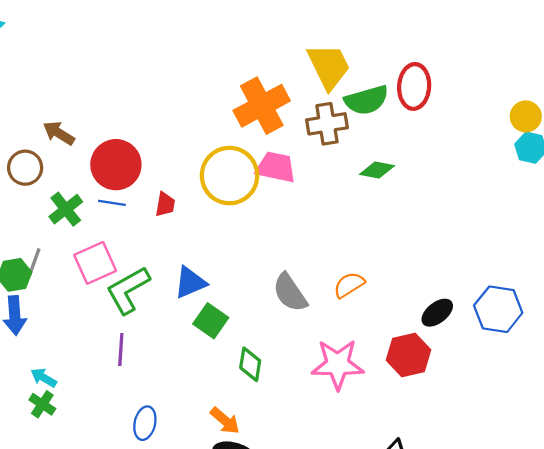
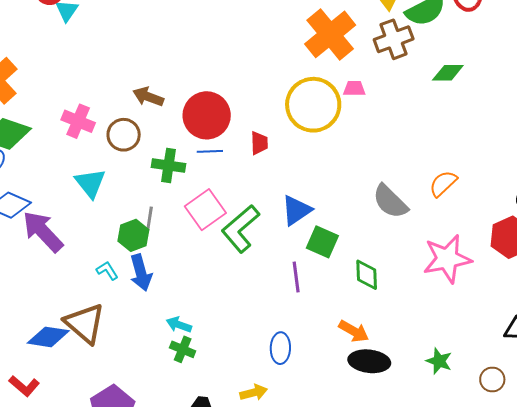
pink trapezoid: (276, 167) -> (354, 89), size x0.6
green cross: (66, 209) -> (169, 165), turned -32
purple line: (121, 349) -> (296, 277), moved

